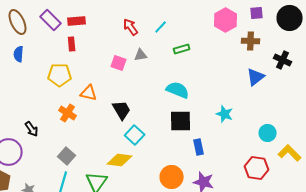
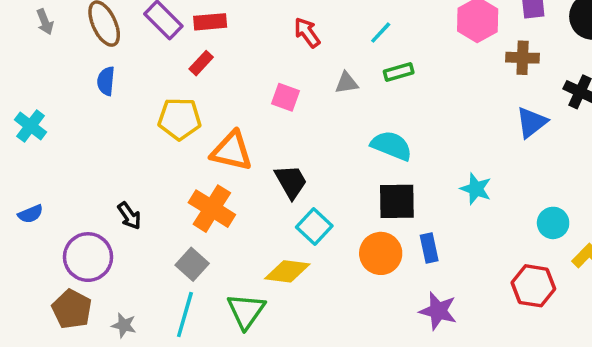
cyan line: (161, 27) -> (381, 33), moved
red rectangle: (72, 44) -> (201, 63), turned 48
gray triangle: (141, 55) -> (347, 83), moved
orange triangle: (89, 93) -> (232, 151), size x1.4
orange cross: (68, 113) -> (212, 209), moved, size x1.4
orange circle: (172, 177) -> (381, 253), moved

